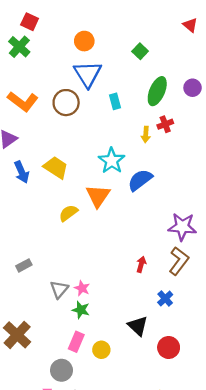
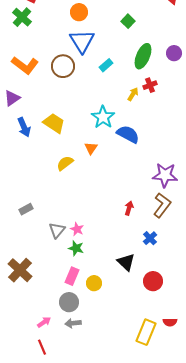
cyan rectangle: (115, 101) -> (106, 65), turned 64
yellow arrow: (146, 134) -> (133, 94), turned -152
blue semicircle: (140, 180) -> (128, 134), turned 65
orange triangle: (98, 196) -> (91, 148), size x0.6
gray circle: (61, 370) -> (69, 302), moved

